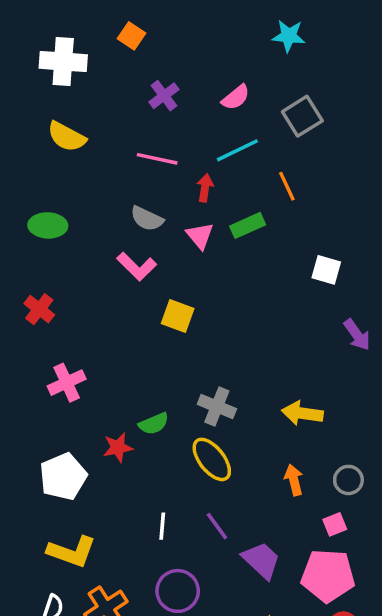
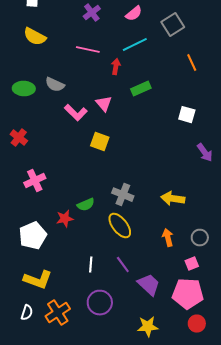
orange line: (287, 186) -> (192, 63), moved
gray semicircle: (147, 219) -> (55, 85), moved
pink triangle: (200, 236) -> (104, 104), moved

